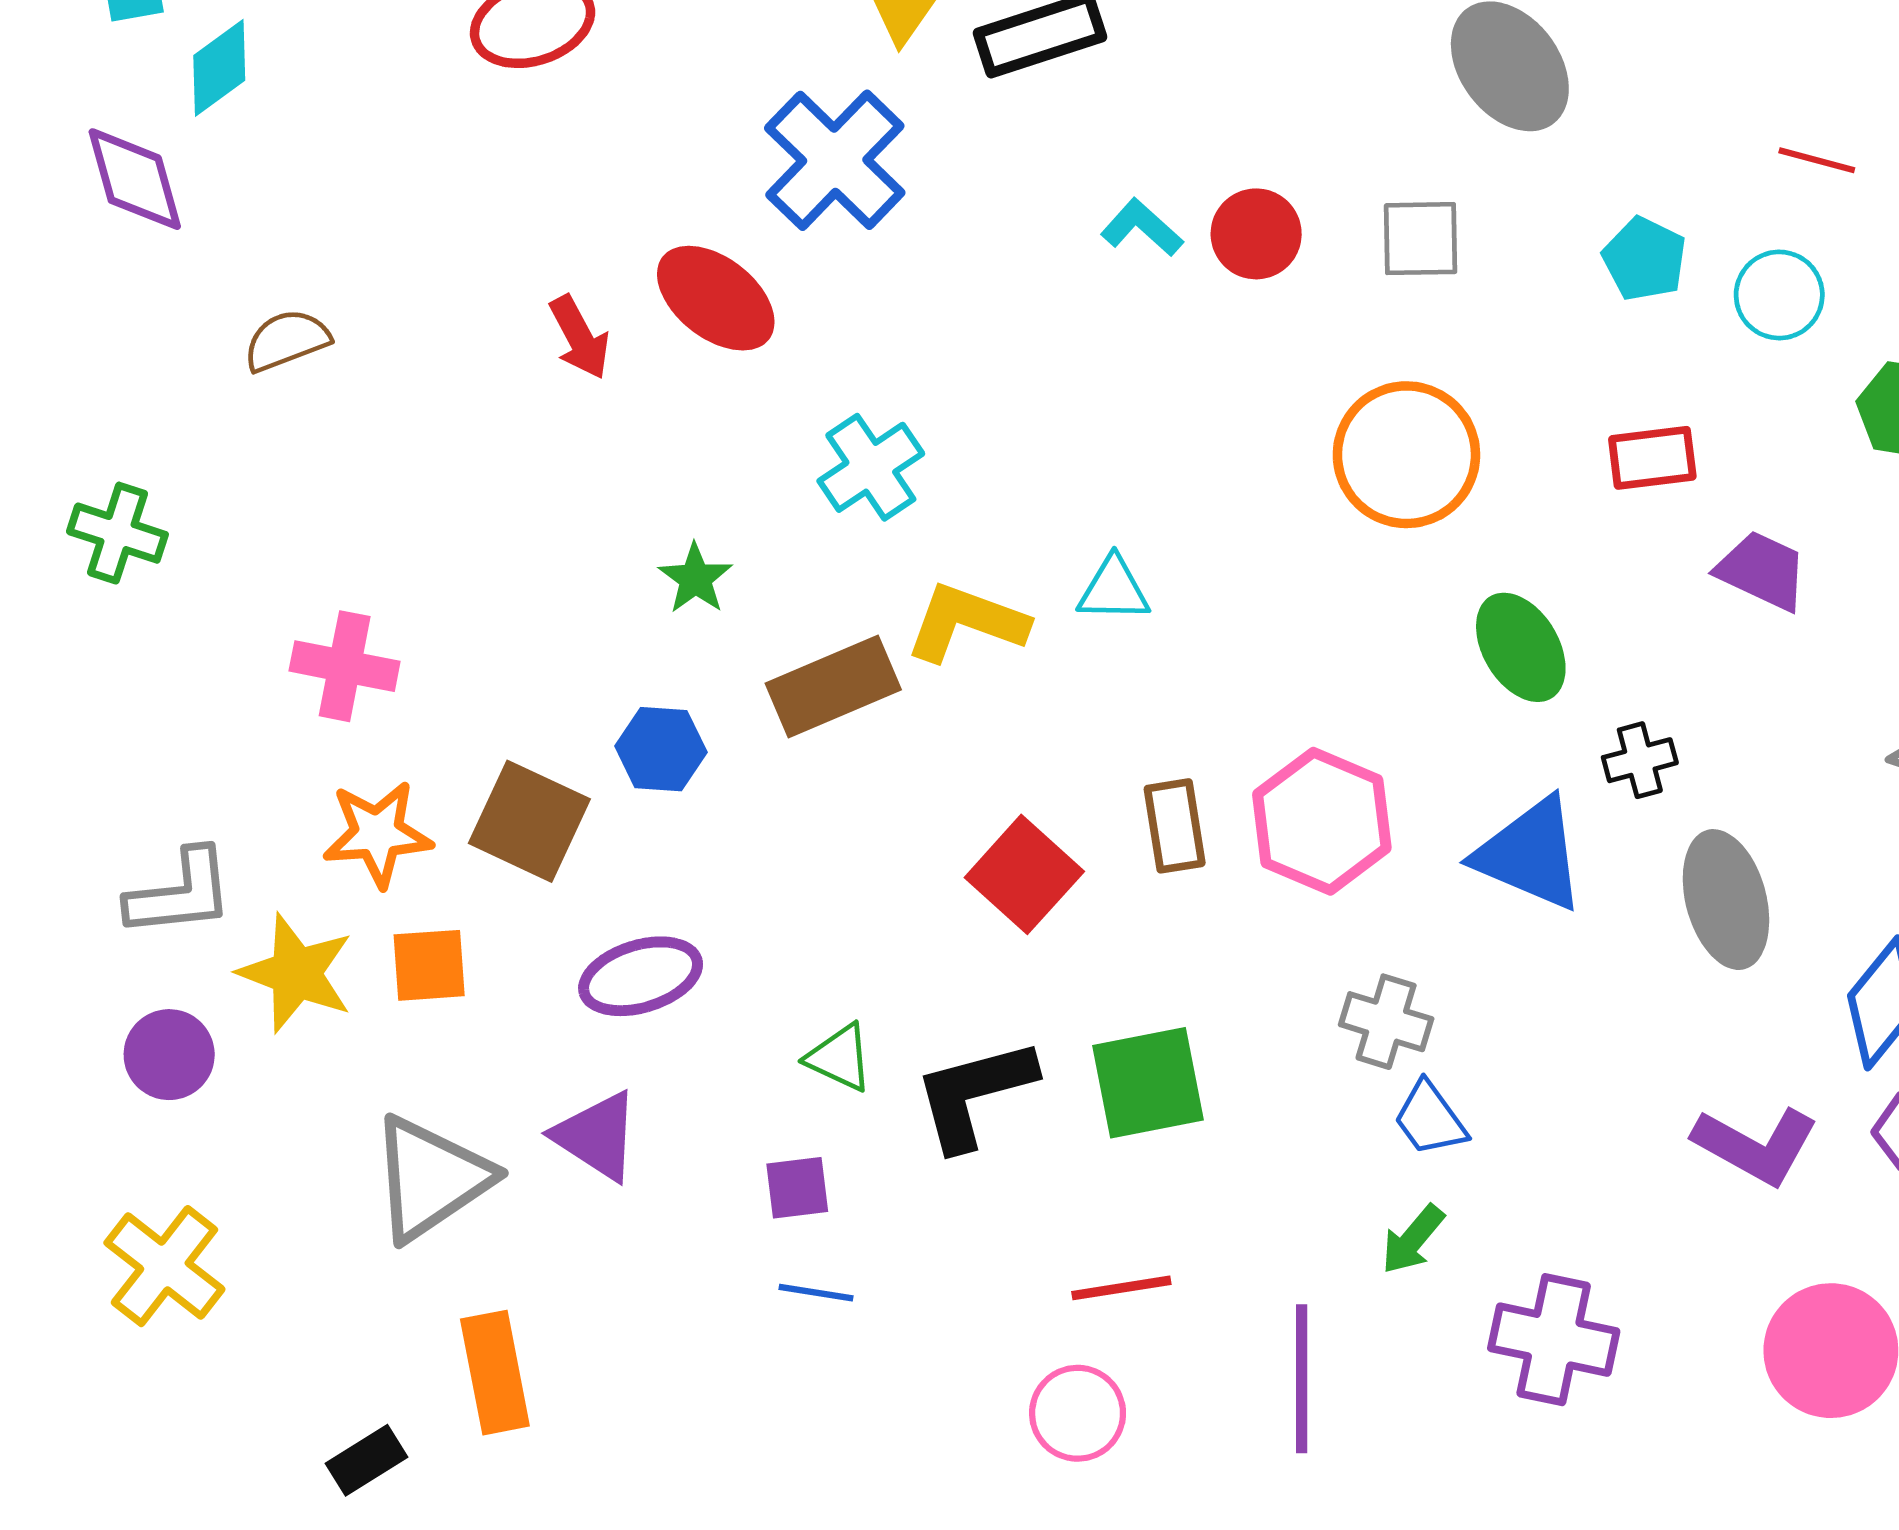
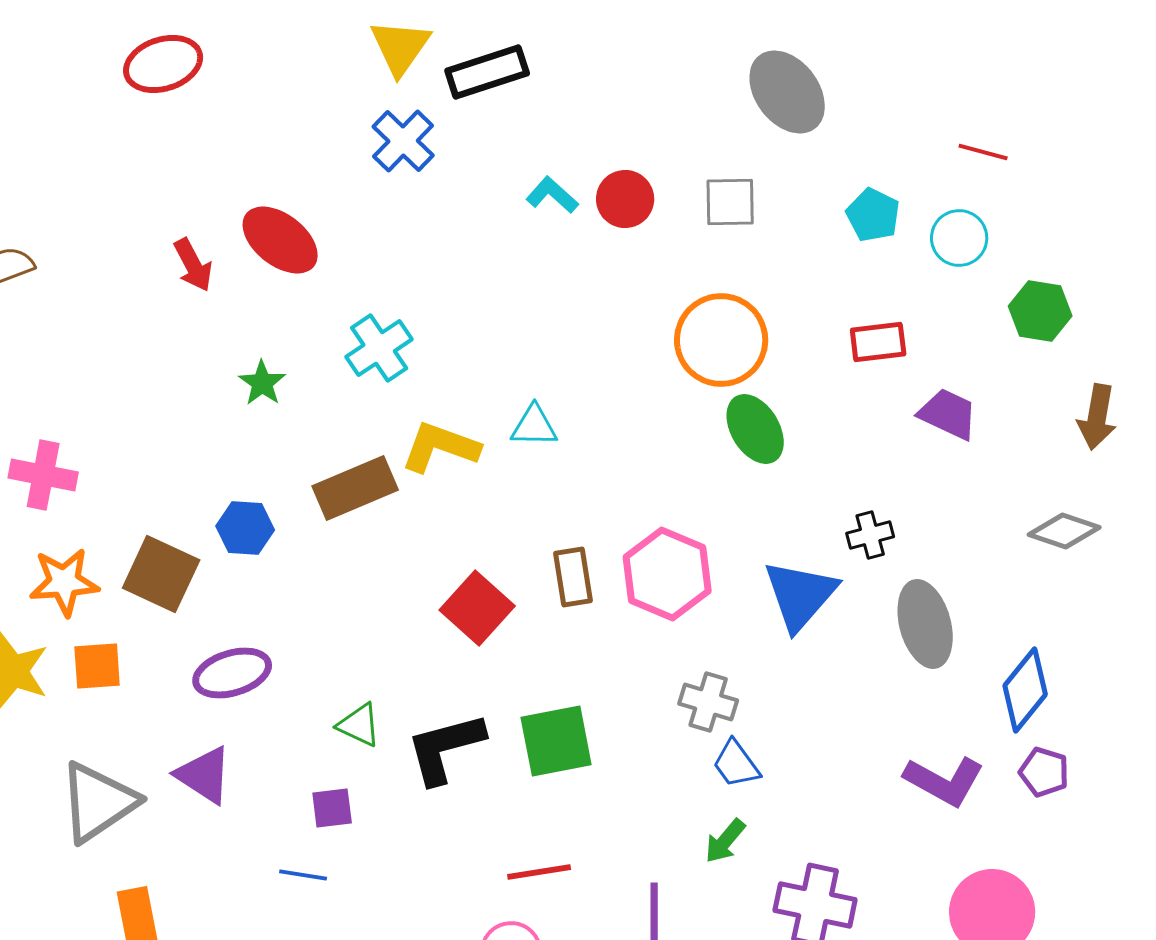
blue cross: (835, 160) -> (403, 141), moved, size x0.7
green star: (695, 578) -> (262, 383), moved
green ellipse: (1521, 647) -> (755, 429), moved
blue triangle: (1530, 854) -> (800, 595), turned 48
blue line: (816, 1293) -> (303, 875), moved

